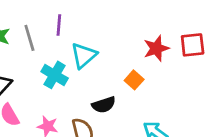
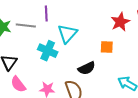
gray line: (29, 38) -> (26, 26), turned -60
orange square: (134, 80) -> (107, 47), turned -32

